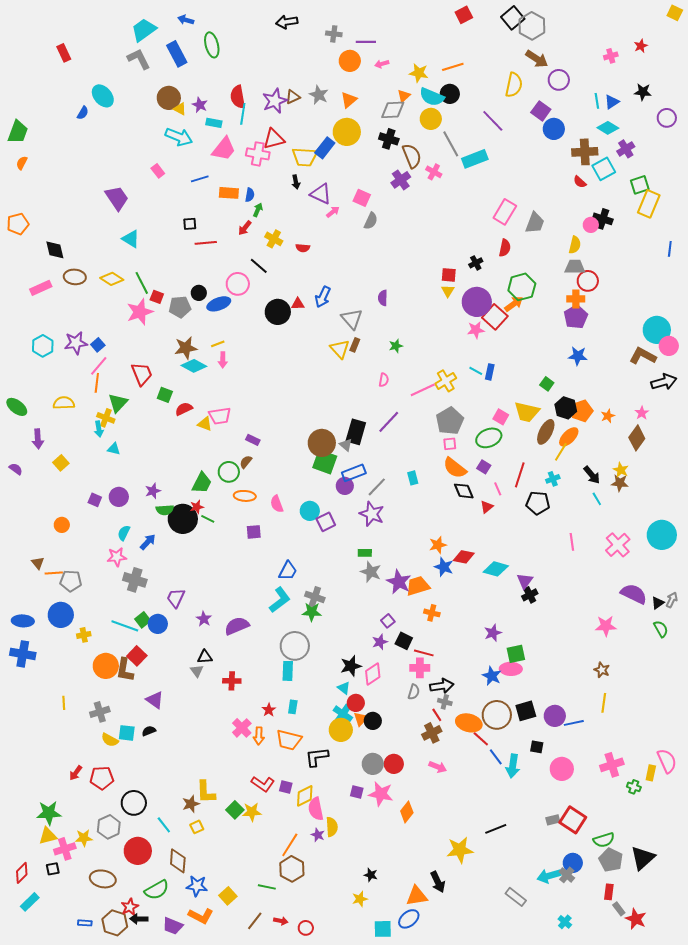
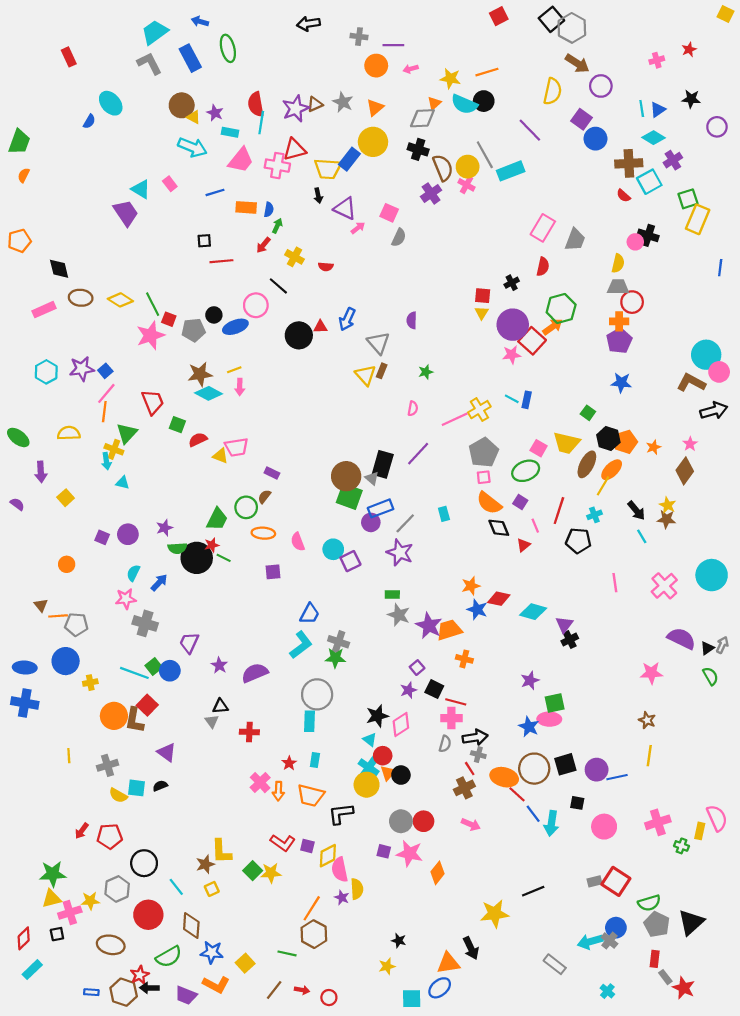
yellow circle: (431, 119) -> (468, 167), moved
cyan triangle: (131, 239) -> (141, 189), moved

